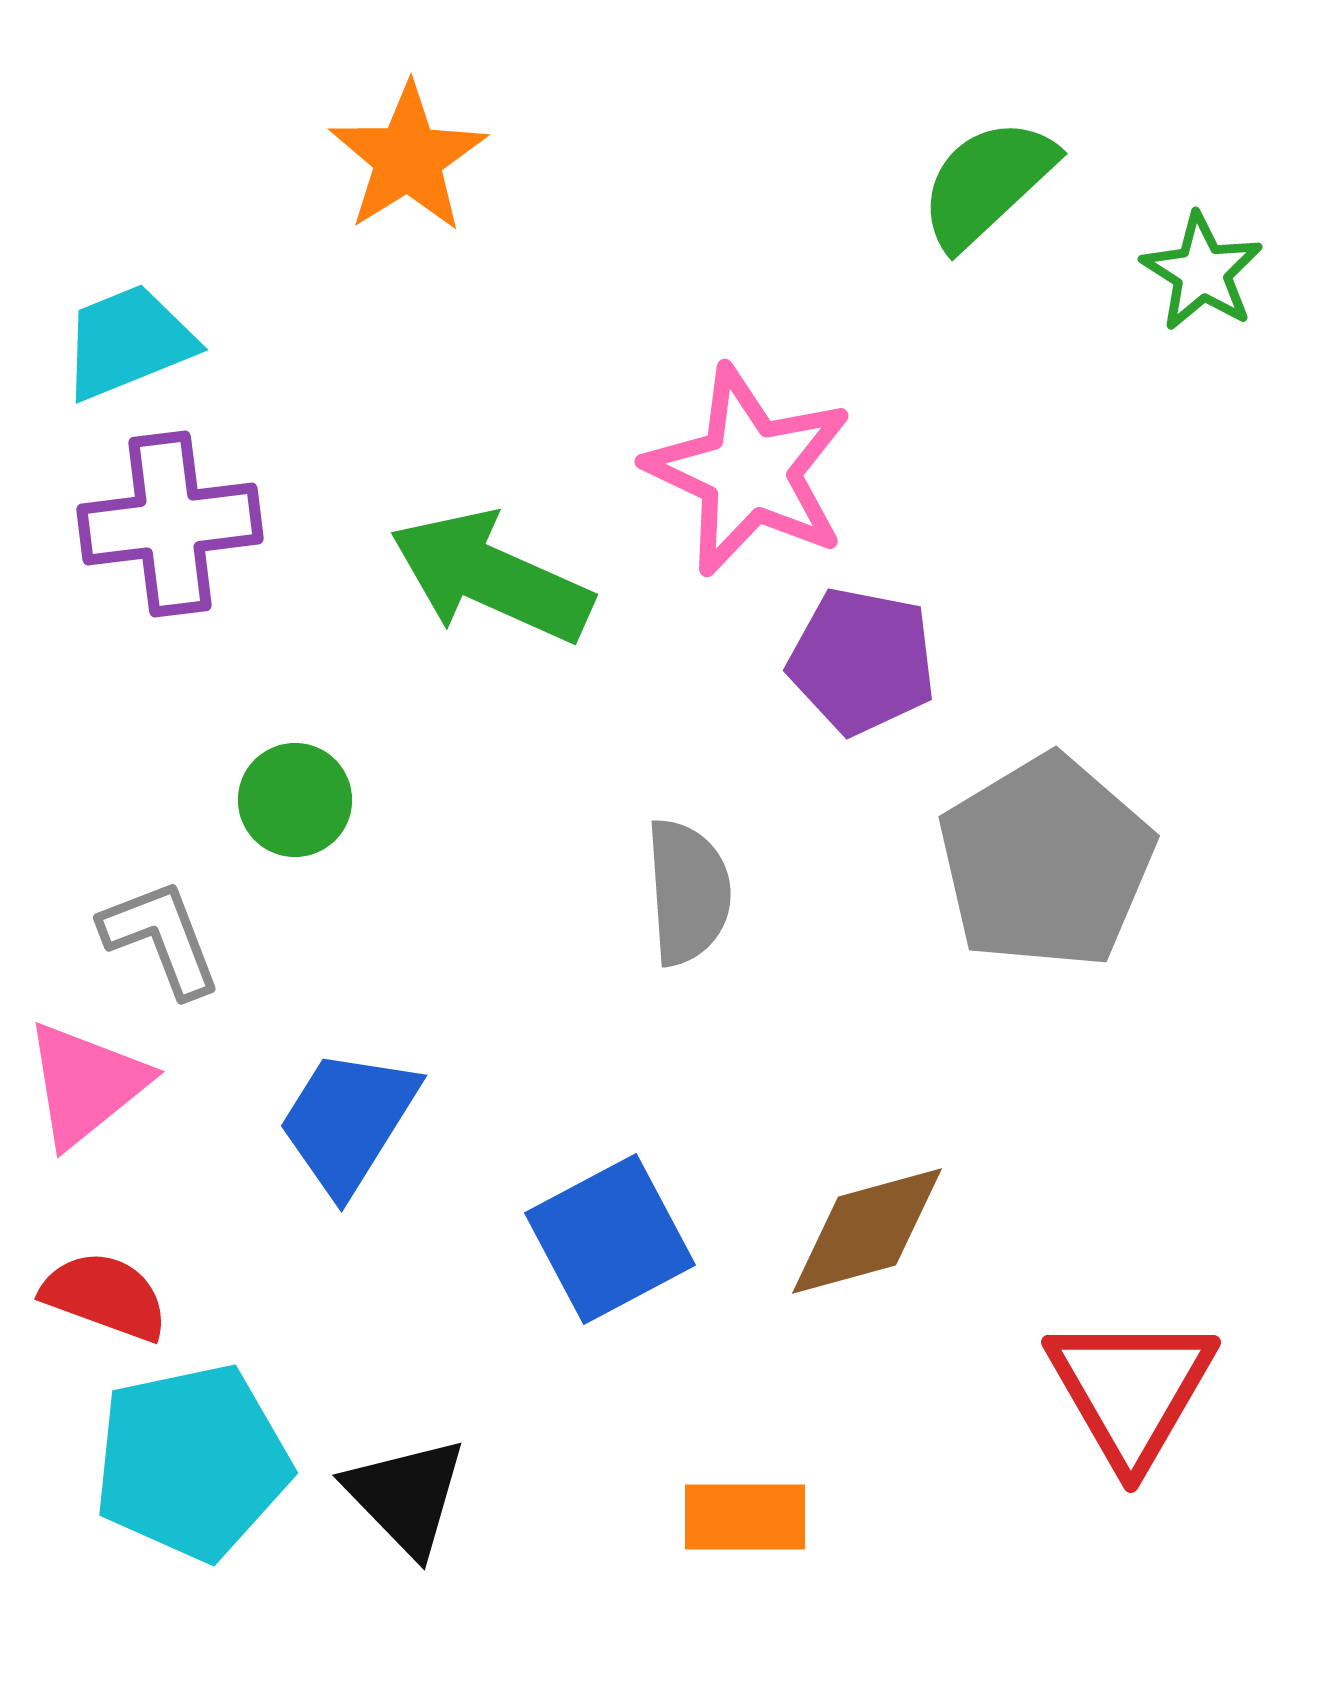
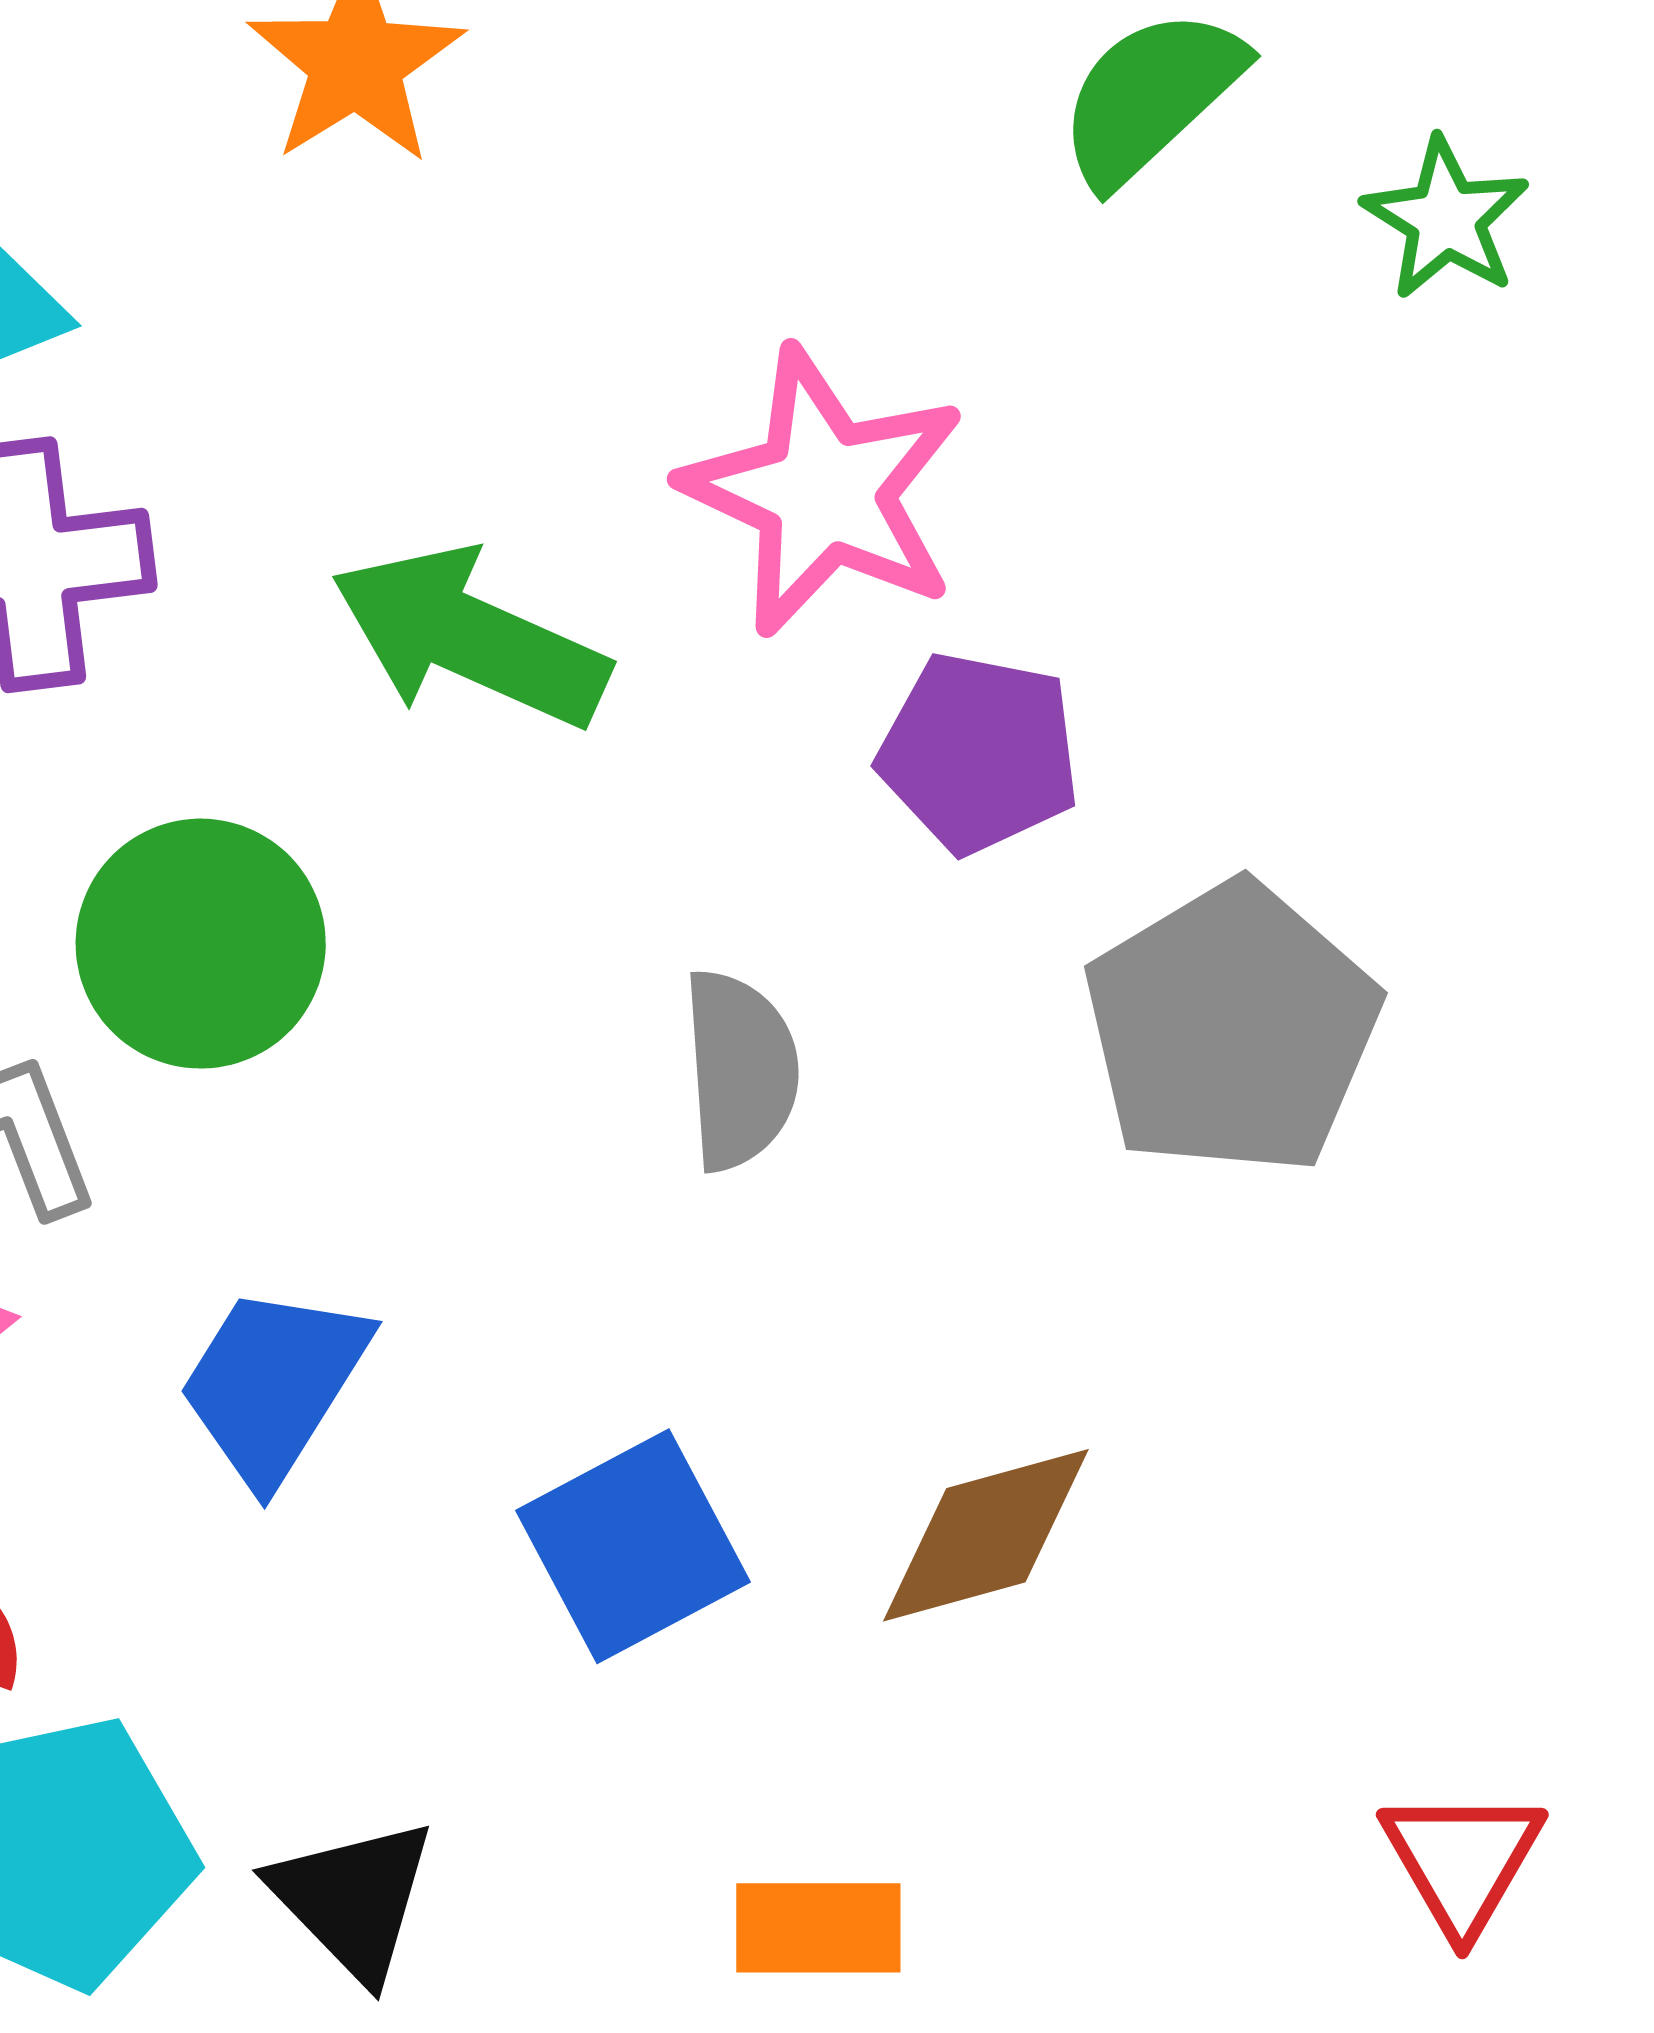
green circle: (295, 800) -> (201, 944), size x1.6
red triangle: (1131, 1390) -> (1462, 1861), moved, size x0.7

